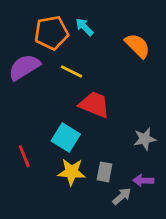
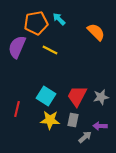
purple semicircle: (24, 67) -> (17, 47), turned -35
red trapezoid: (94, 104) -> (77, 96), moved, turned -85
red line: (24, 156) -> (17, 109), turned 35

